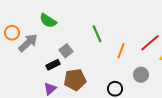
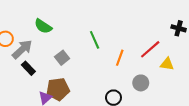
black rectangle: (53, 65) -> (28, 68), moved, turned 72
brown pentagon: (75, 80) -> (58, 89), moved

